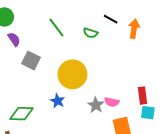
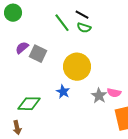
black line: (111, 19) -> (82, 15), moved
green semicircle: (90, 33) -> (84, 28), moved
purple semicircle: (14, 39) -> (22, 48), moved, turned -96

